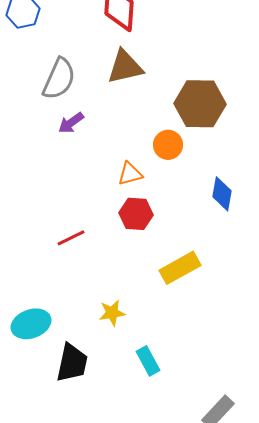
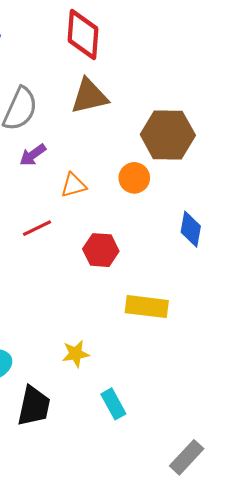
orange triangle: (130, 174) -> (74, 185), moved
red line: (71, 238) -> (37, 228), moved
yellow rectangle: (180, 268) -> (147, 307), turned 36

